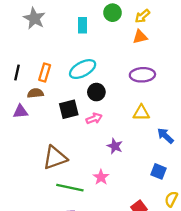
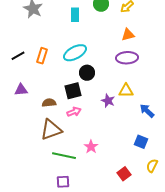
orange triangle: (140, 37) -> (128, 35), moved
black line: (17, 72) -> (18, 56), turned 48
brown semicircle: (35, 93) -> (49, 103), moved
black square: (69, 109) -> (73, 91), moved
pink arrow: (94, 119) -> (74, 112), moved
purple star: (115, 146) -> (108, 101), moved

